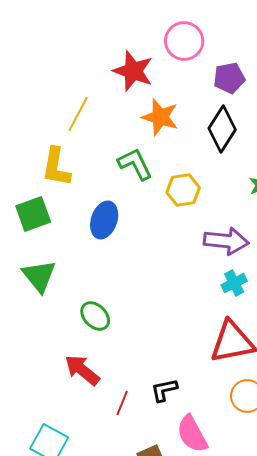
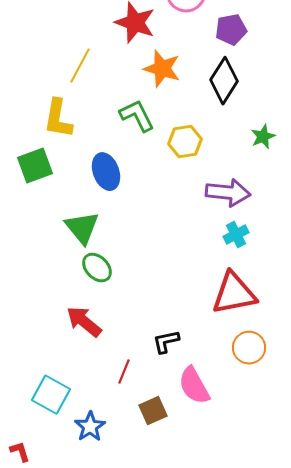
blue ellipse: (104, 220) -> (106, 172), turned -39
green triangle: (39, 276) -> (82, 228), moved
red line: (122, 403) -> (124, 372), moved

